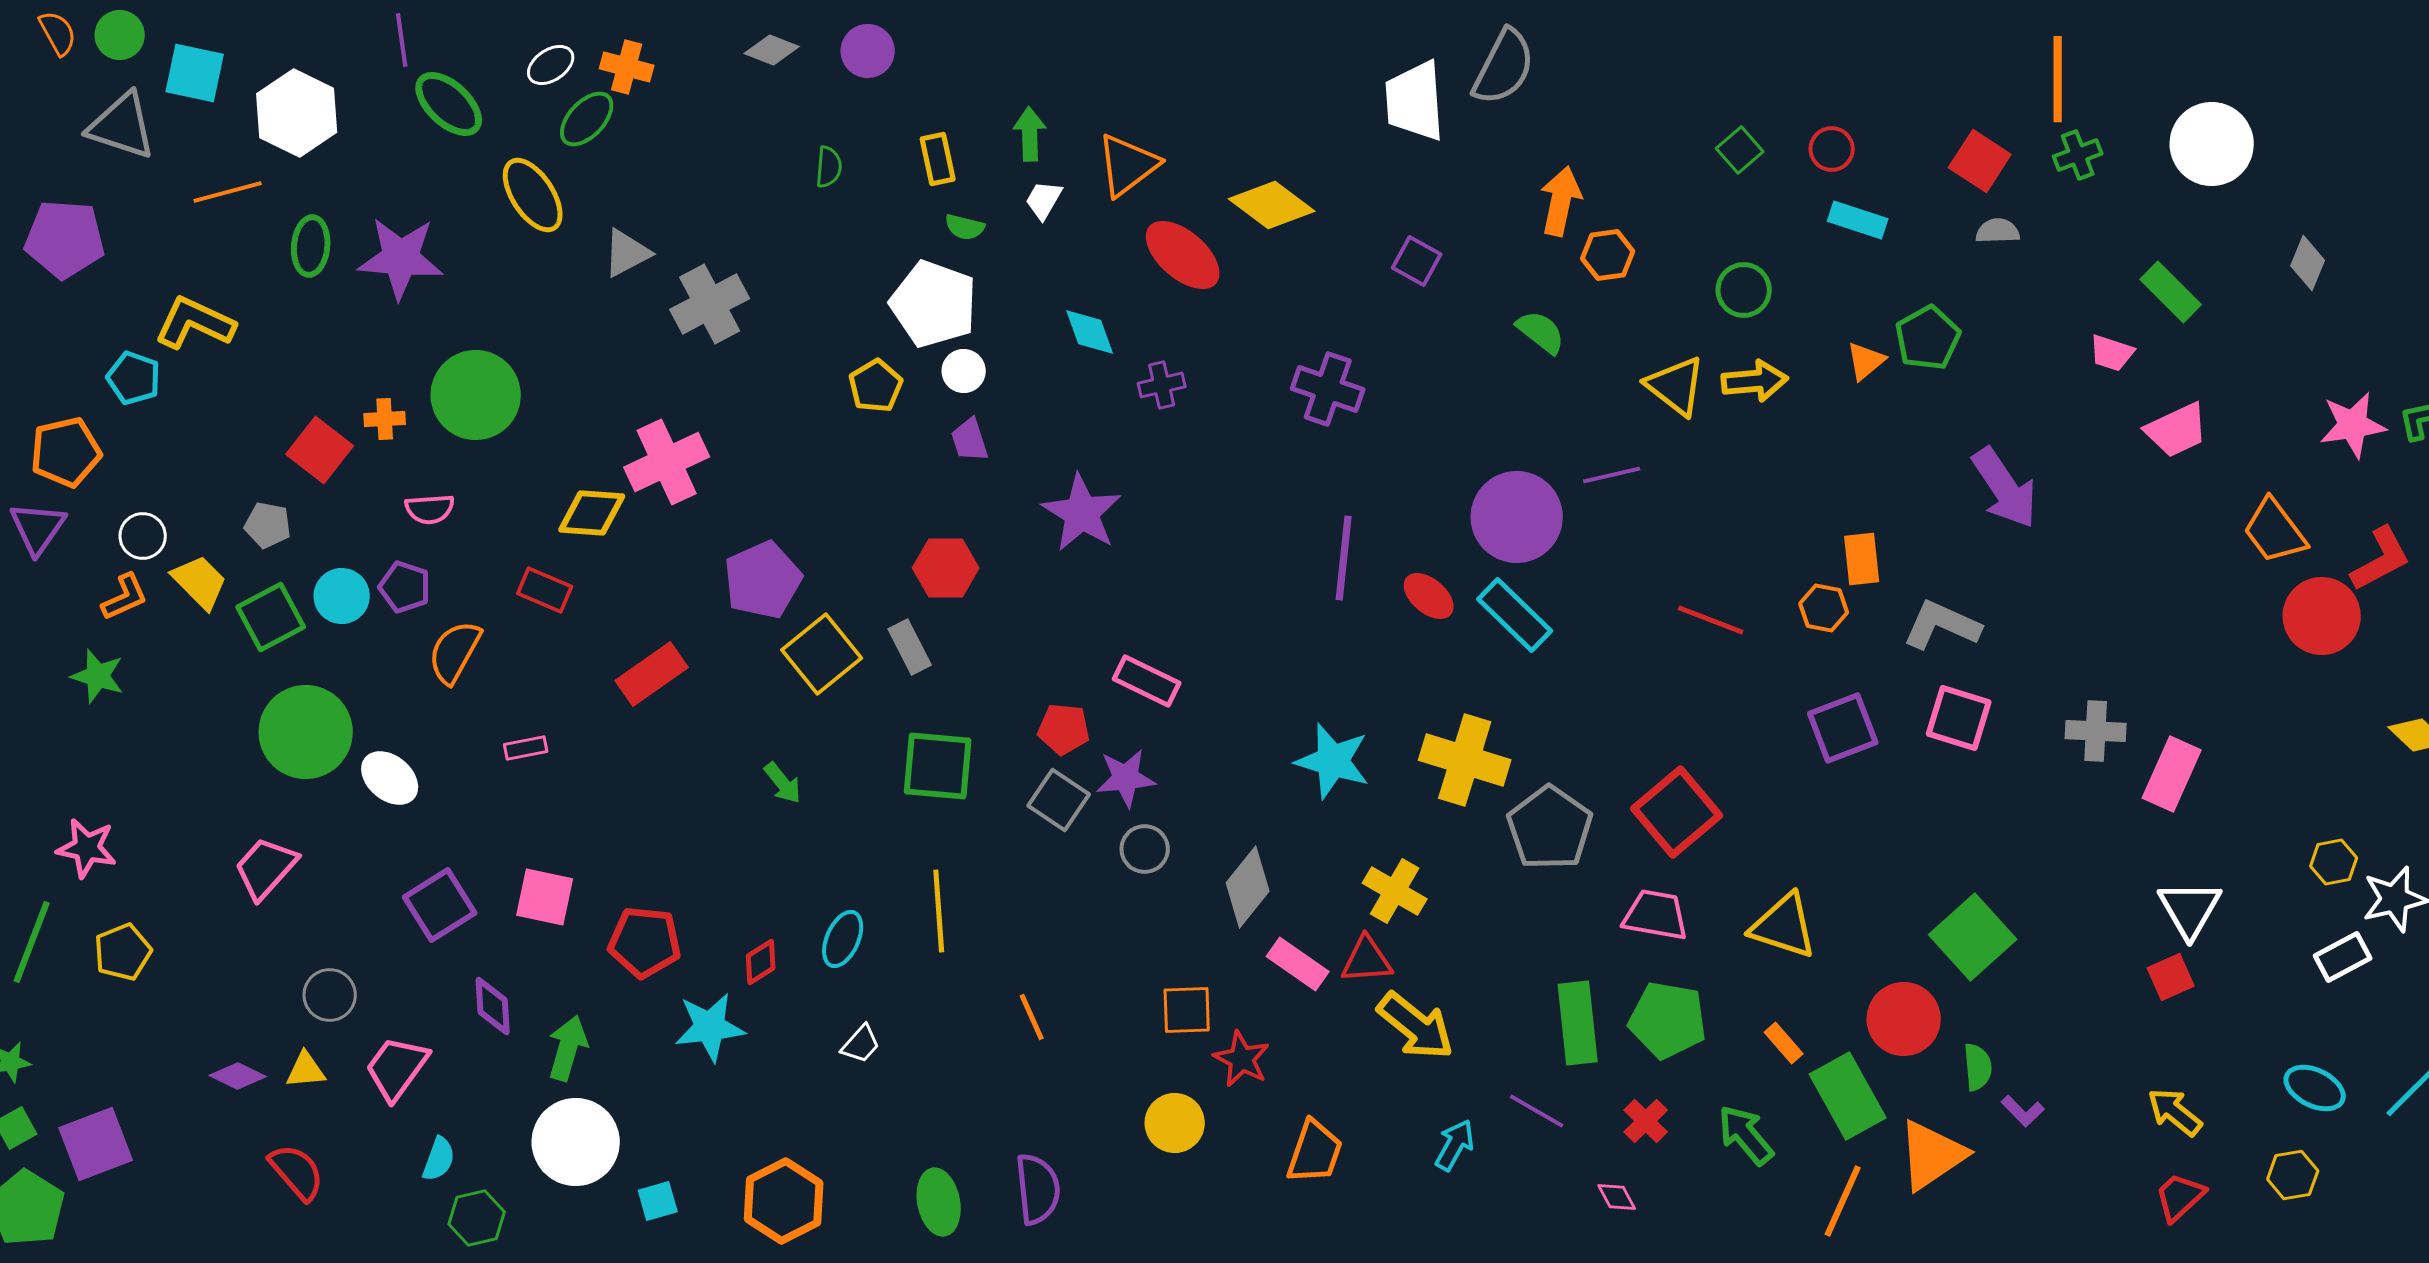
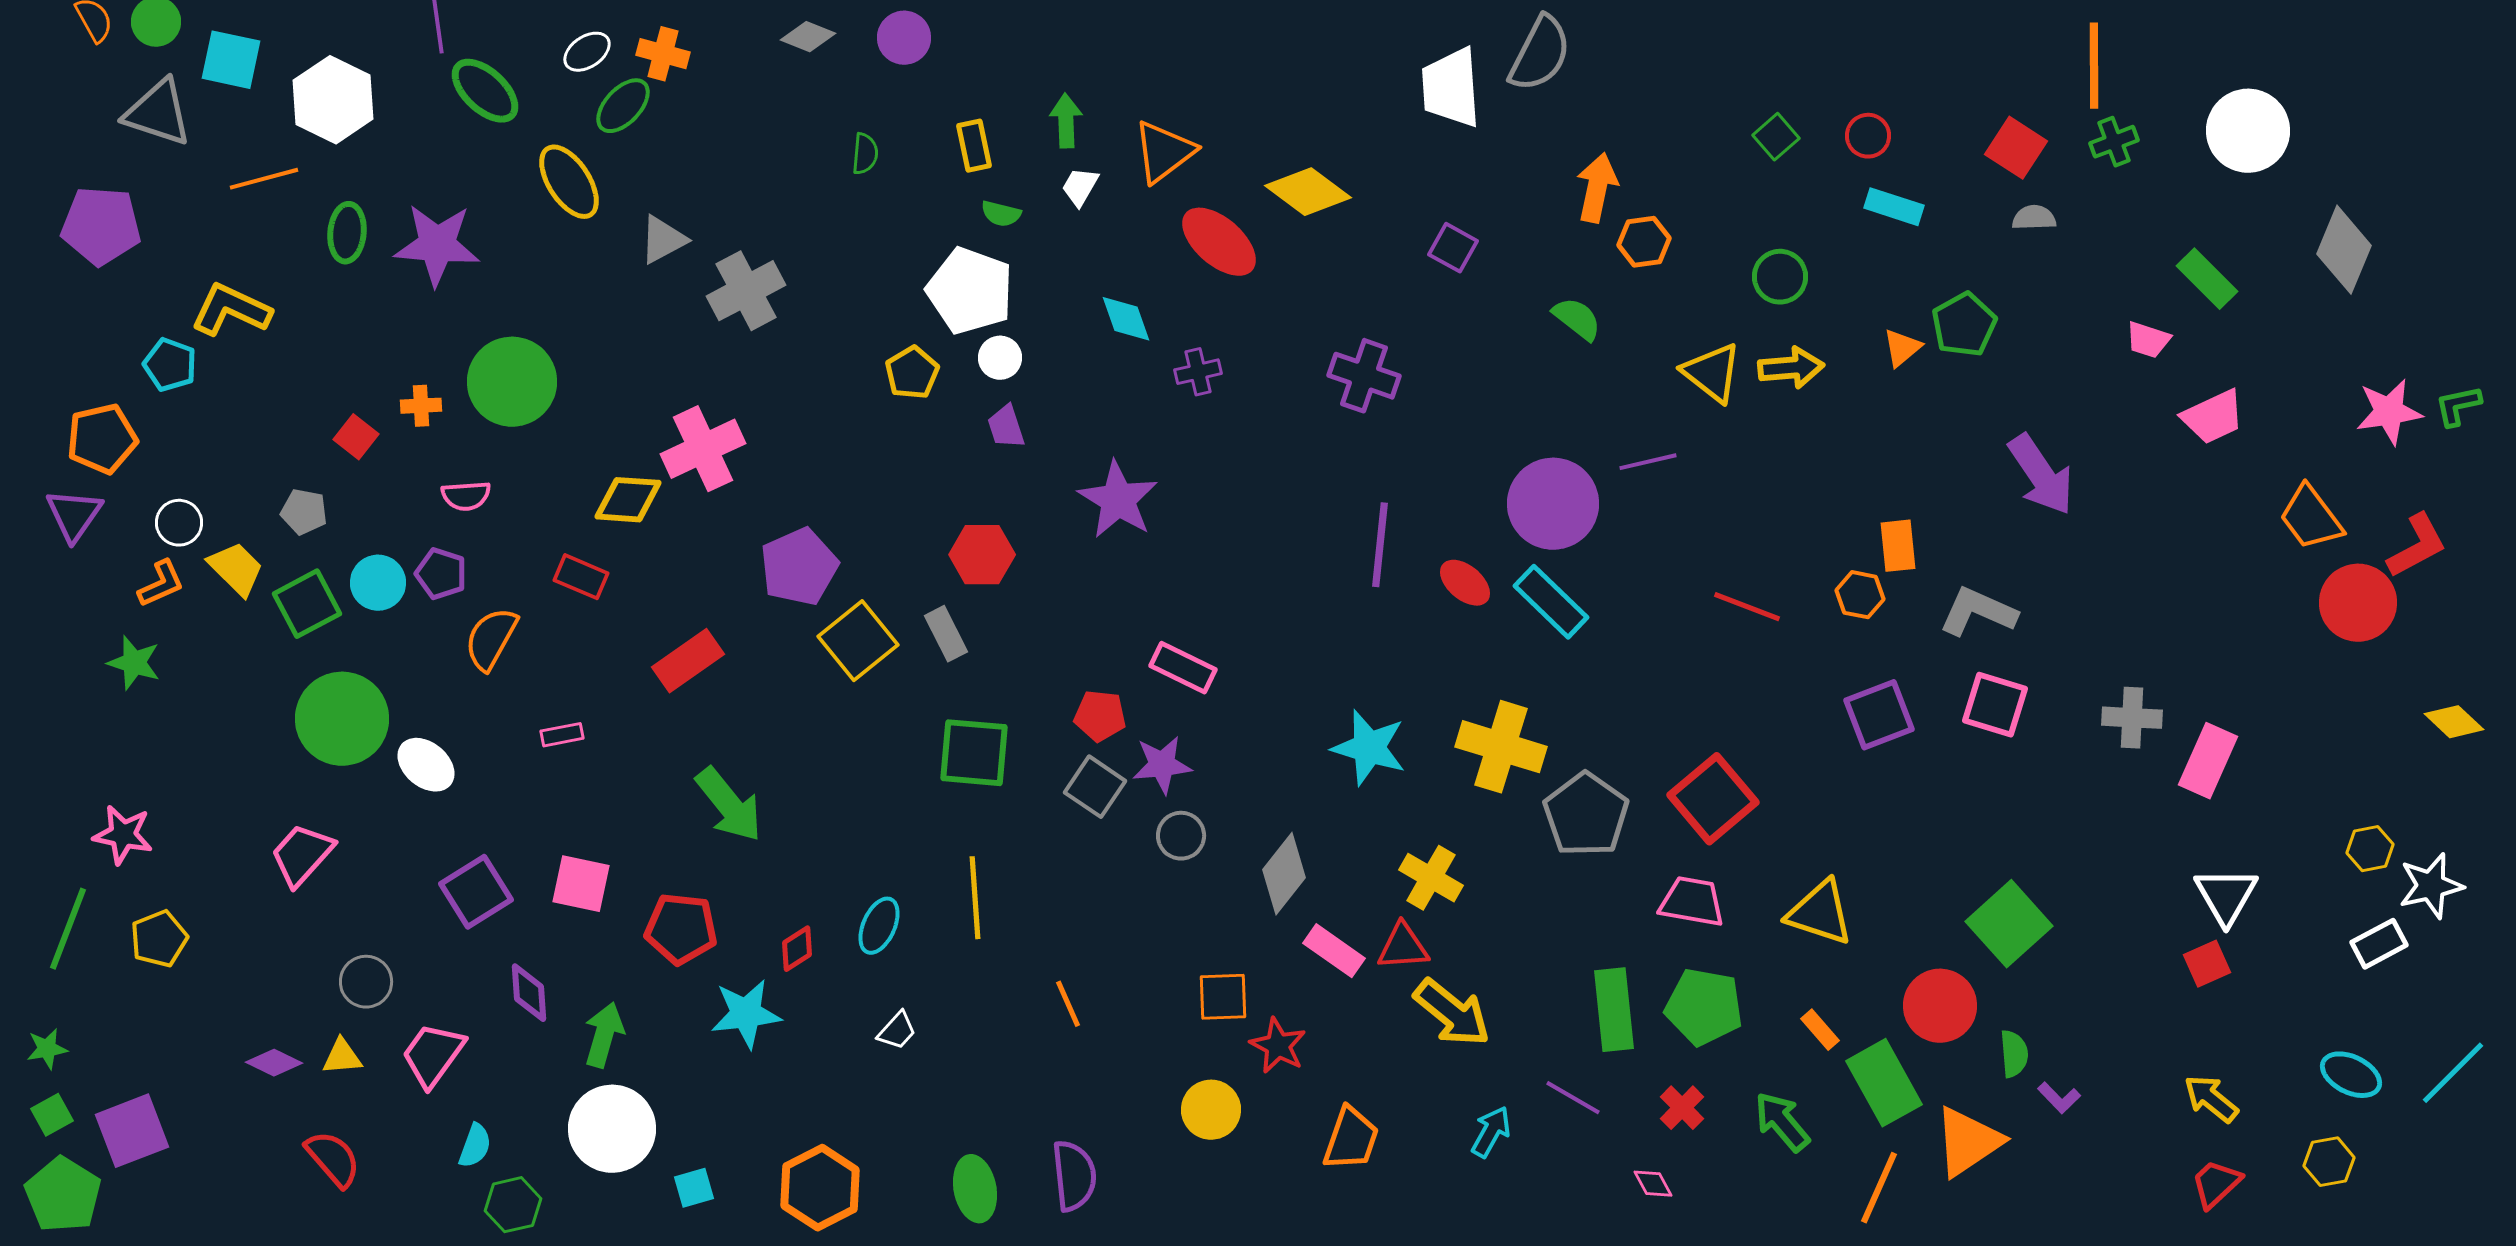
gray diamond: (2308, 263) -> (2344, 250), size x1.6
red square: (320, 450) -> (356, 437), size x0.7
green arrow: (783, 783) -> (729, 805), moved, size x1.8

